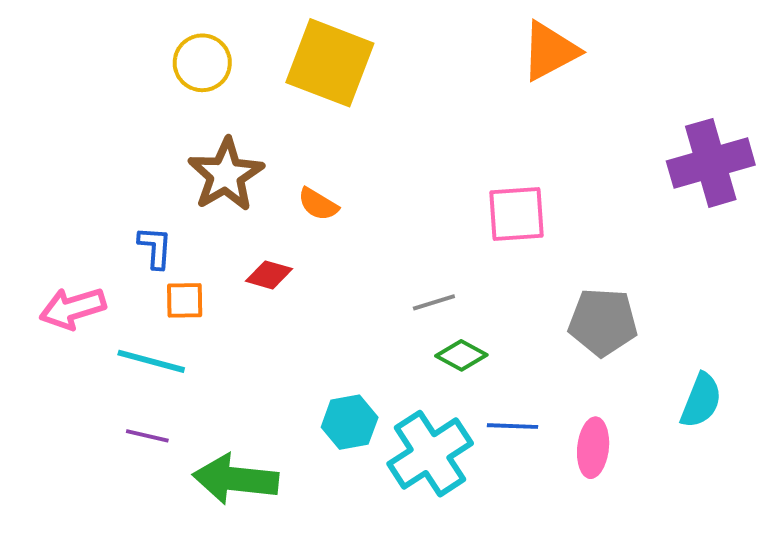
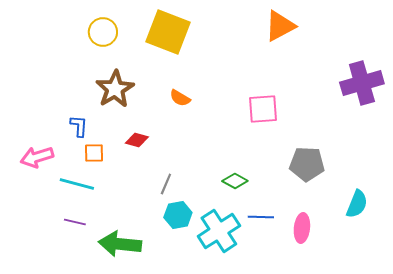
orange semicircle: (318, 204) -> (180, 98), moved
gray line: (434, 302) -> (166, 184), moved, turned -50

